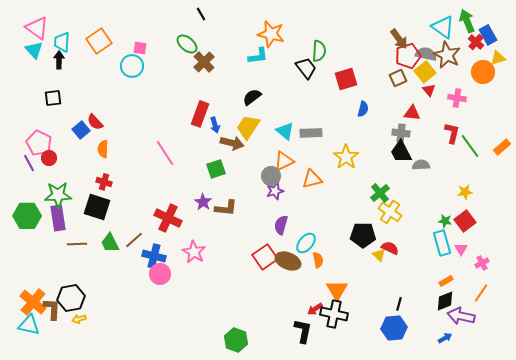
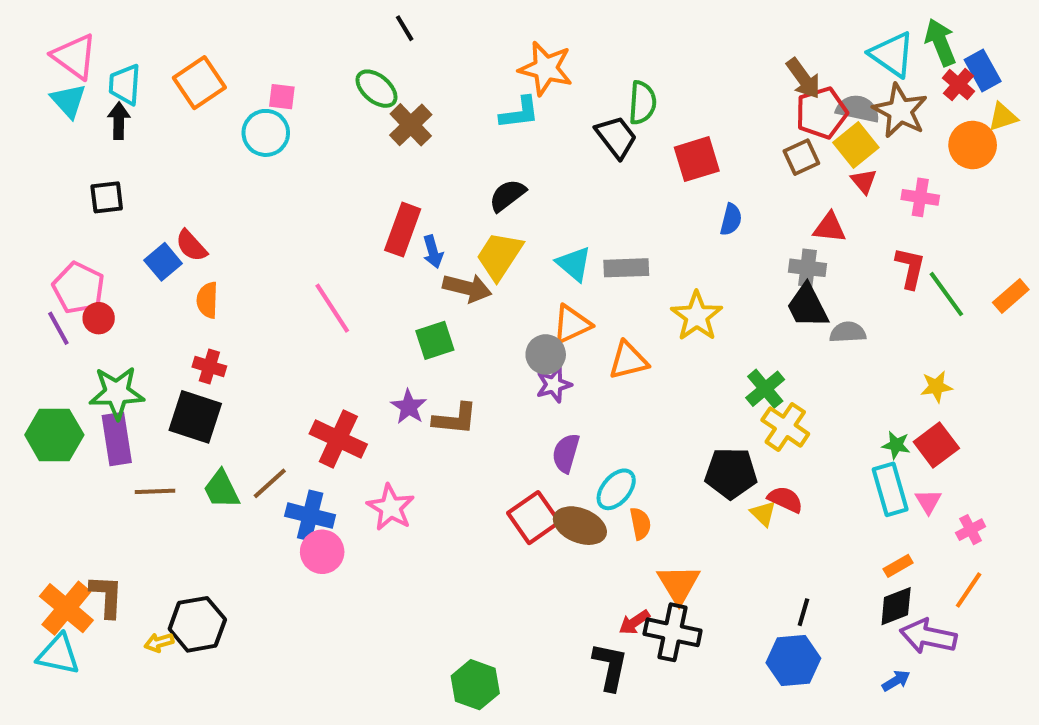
black hexagon: (71, 298) -> (197, 624), moved
brown L-shape: (52, 309) -> (107, 596), moved

